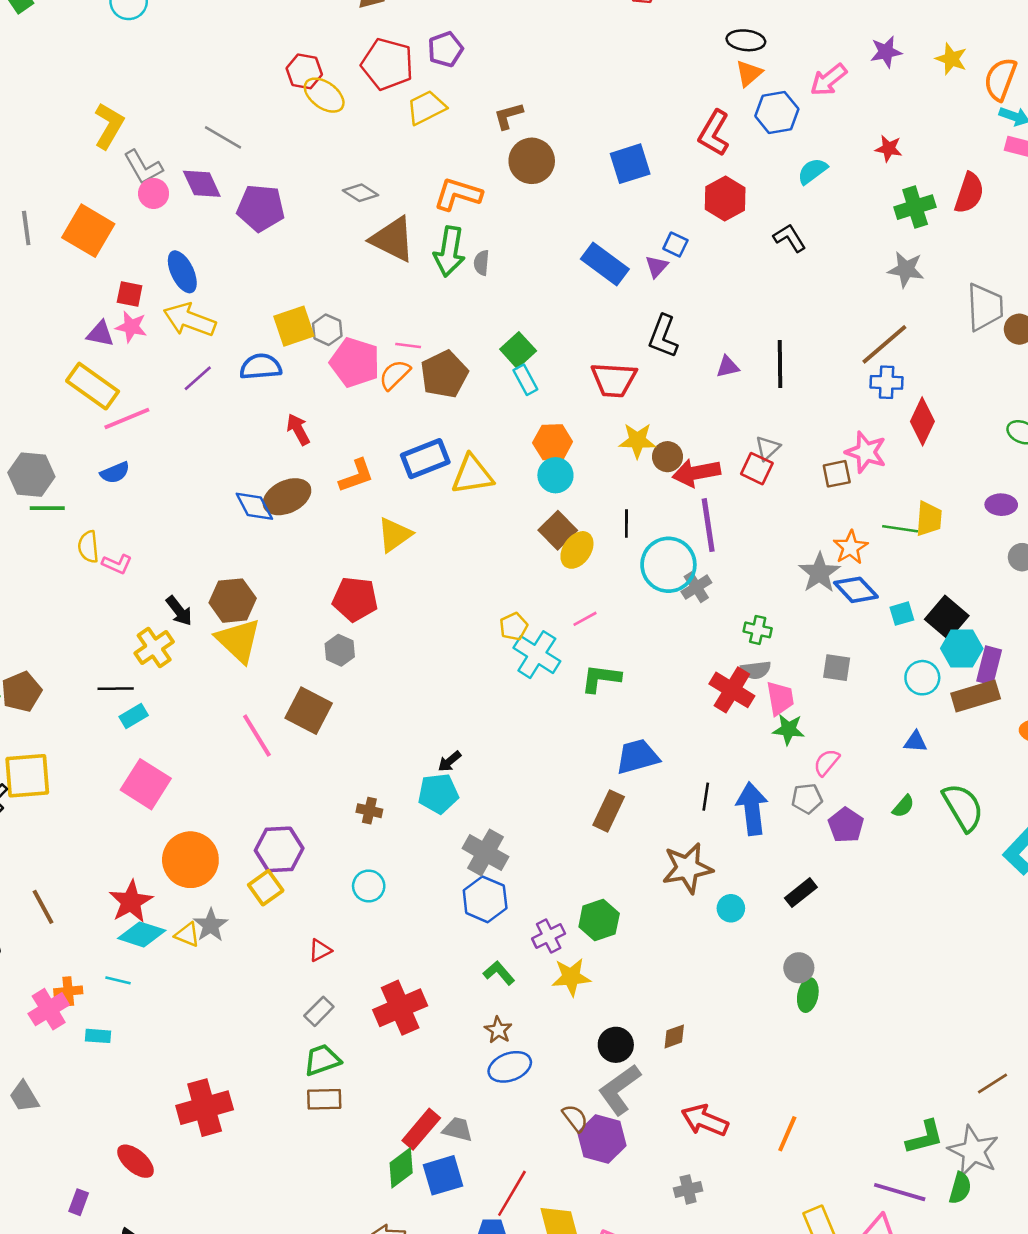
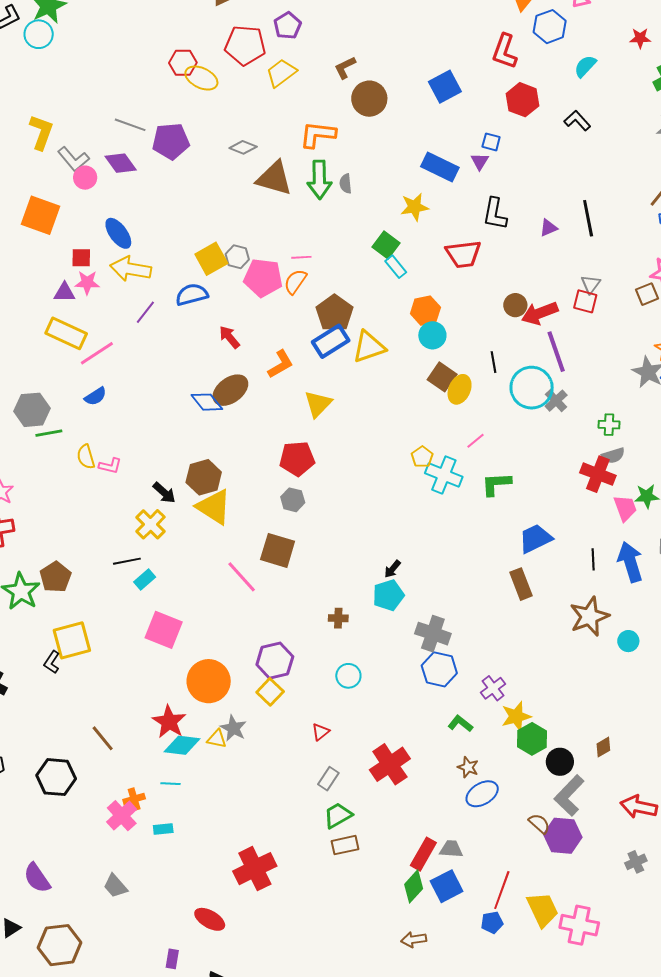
purple pentagon: (261, 208) -> (171, 141), moved
brown pentagon: (444, 374) -> (335, 313), moved
yellow star: (637, 441) -> (415, 207), moved
pink trapezoid: (780, 698) -> (625, 508), moved
brown rectangle: (609, 811) -> (521, 584), turned -36
green hexagon: (599, 920) -> (532, 739), moved

